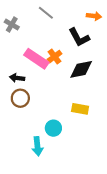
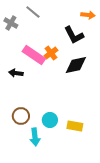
gray line: (46, 13) -> (33, 12), moved
brown circle: (20, 98) -> (21, 116), moved
yellow rectangle: (80, 109) -> (75, 126), moved

